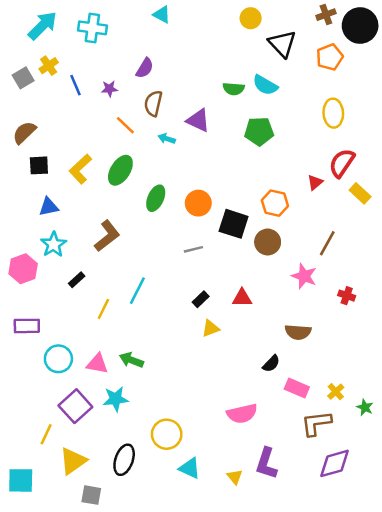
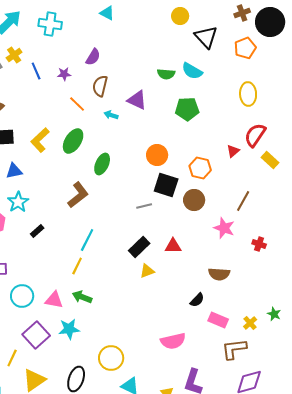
orange circle: (198, 203) -> (157, 155), moved
brown L-shape: (107, 236) -> (78, 195), moved
gray line: (193, 249) -> (144, 206), moved
black rectangle: (201, 299) -> (139, 247), size x1.5
yellow line: (103, 309) -> (77, 266), moved
green star: (365, 407) -> (274, 314), moved

